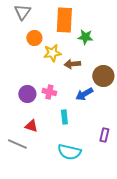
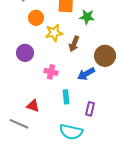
brown arrow: (72, 64) -> (74, 44), turned -63
purple circle: (27, 94) -> (25, 53), moved
purple rectangle: (104, 135) -> (90, 109), moved

